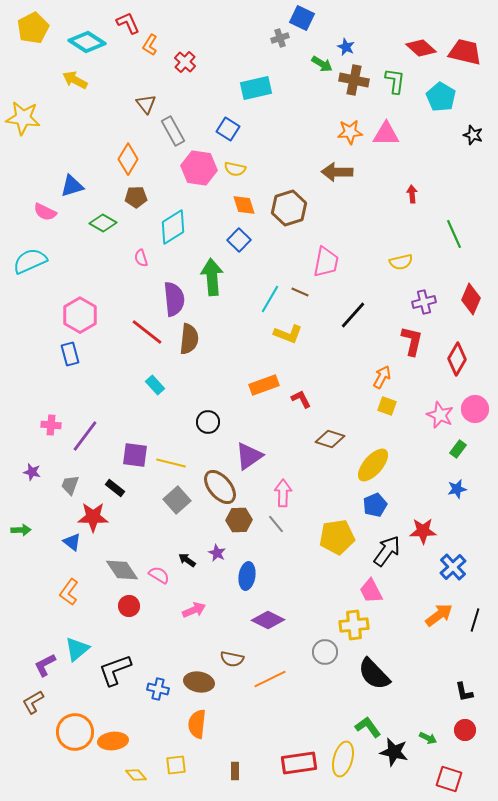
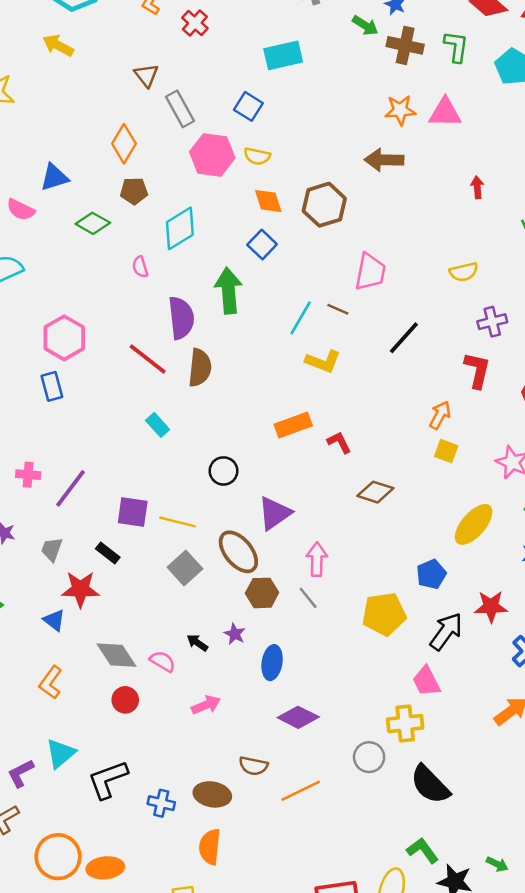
yellow ellipse: (373, 465) -> (474, 524), moved

